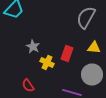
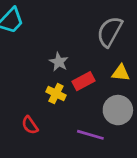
gray star: (33, 46) -> (59, 62), moved
red rectangle: (67, 54) -> (84, 81), turned 42

